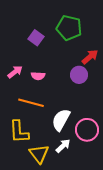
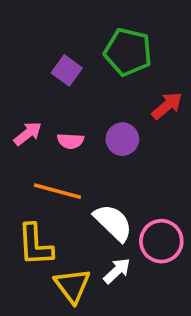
purple circle: (79, 75) -> (122, 139), moved
white semicircle: (61, 120) -> (113, 223), turned 105

